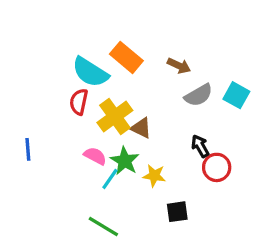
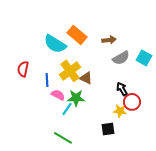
brown arrow: (179, 66) -> (109, 40), turned -32
red semicircle: (79, 102) -> (23, 69), moved
blue line: (28, 149) -> (47, 80), moved
green star: (125, 161) -> (76, 98), turned -30
yellow star: (154, 176) -> (120, 111), moved

